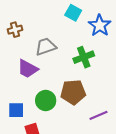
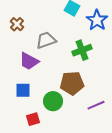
brown cross: (15, 30) -> (17, 24), turned -32
green circle: (46, 101) -> (53, 101), moved
blue square: (16, 110) -> (23, 90), moved

